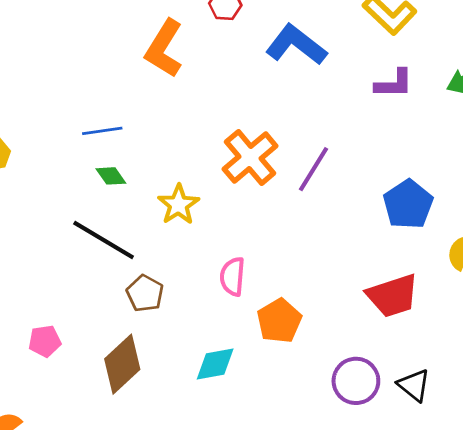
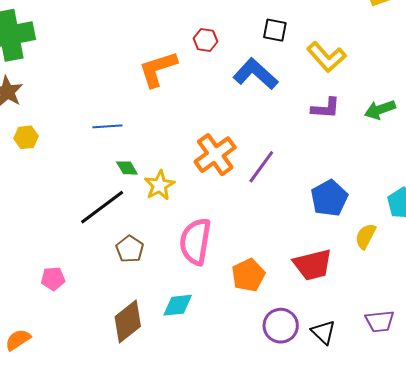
orange L-shape: (164, 48) -> (158, 69), turned 36
green diamond: (111, 176) -> (127, 168), moved
black line: (104, 240) -> (102, 207), turned -72
pink semicircle: (232, 277) -> (195, 241), size x1.6
orange pentagon: (279, 321) -> (248, 275), moved
brown diamond: (122, 364) -> (128, 321), moved

